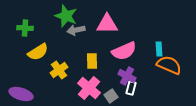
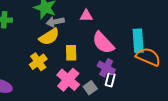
pink triangle: (107, 24) -> (86, 16), size x0.6
cyan rectangle: (159, 49) -> (138, 41), size x1.6
pink semicircle: (124, 51) -> (103, 43), turned 70
yellow semicircle: (38, 52) -> (49, 37), moved

